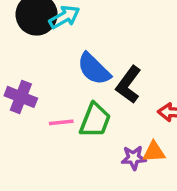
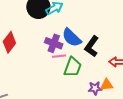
purple cross: (21, 97) -> (54, 43), moved
pink line: (61, 122) -> (59, 56), moved

